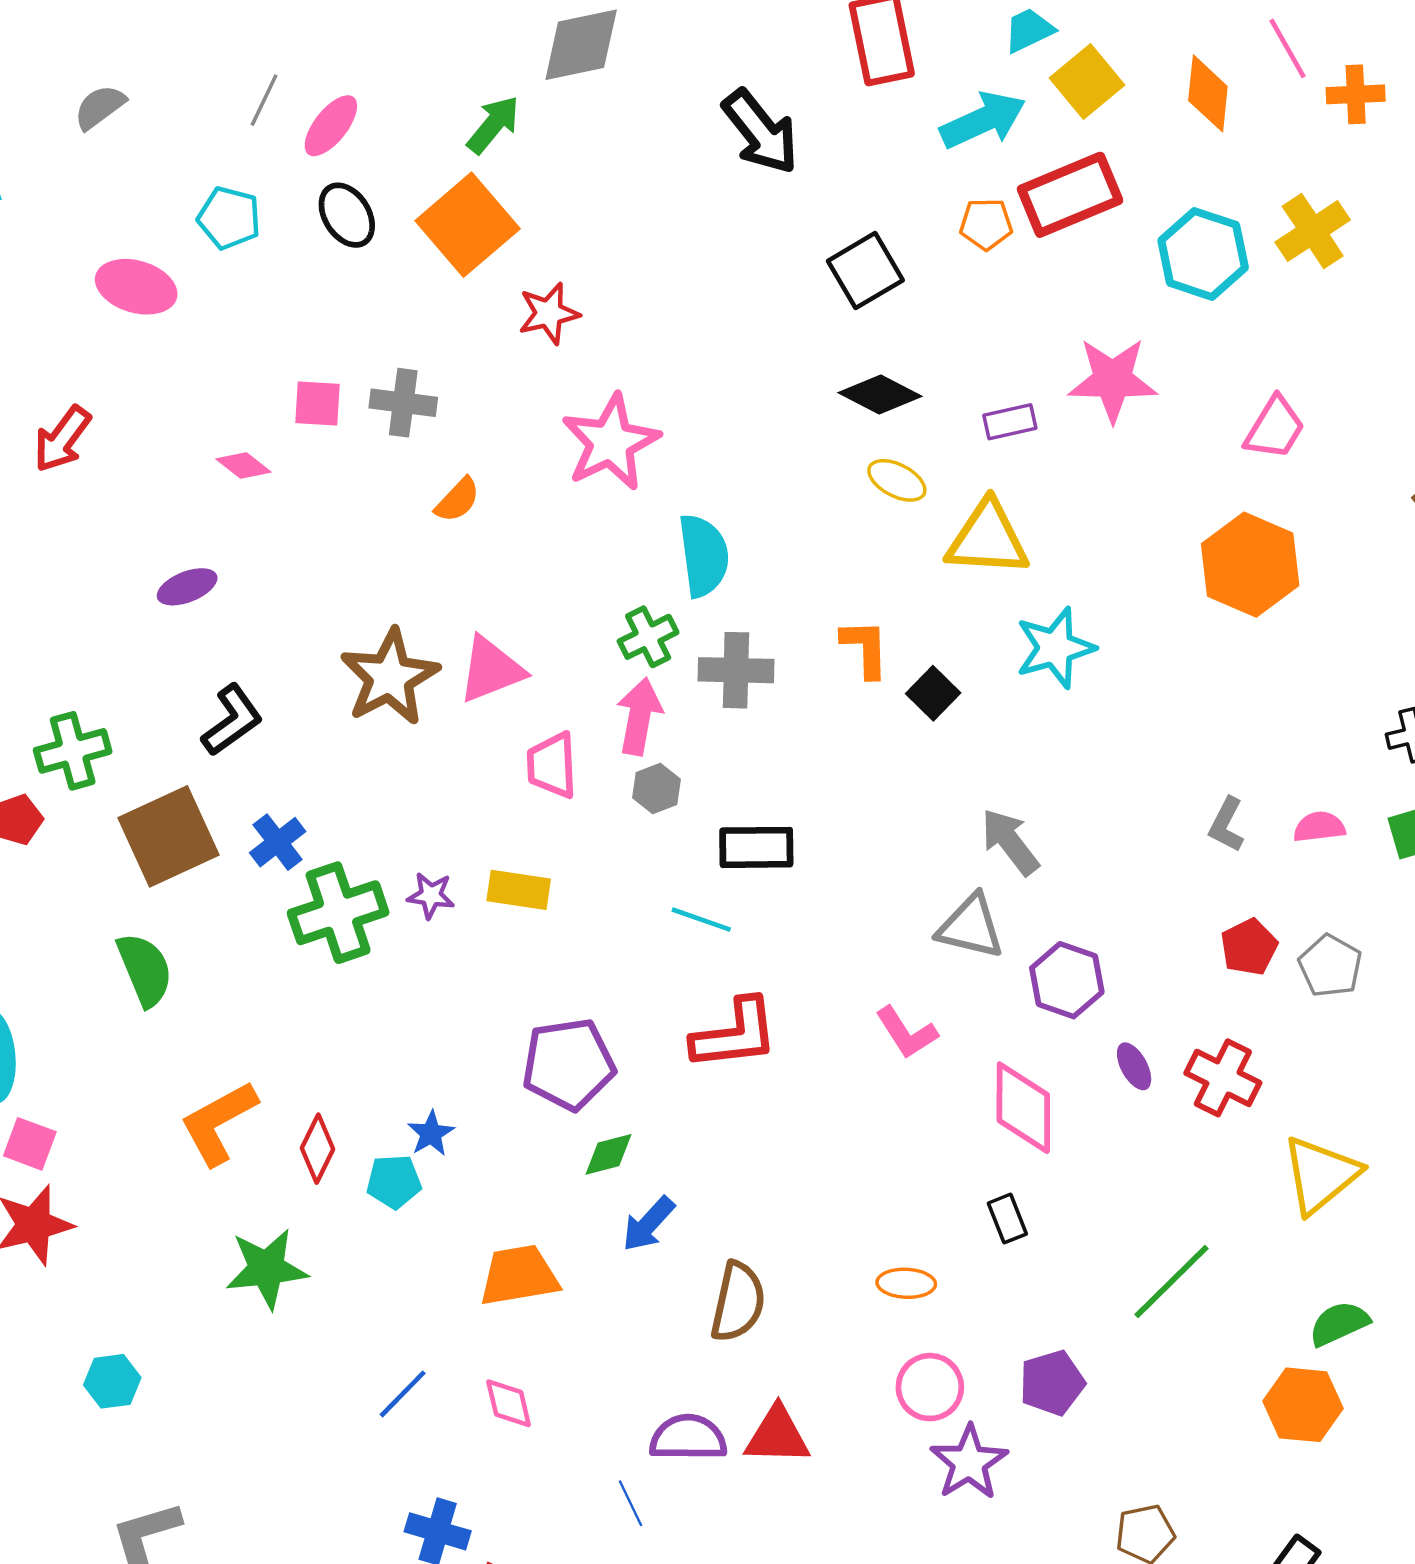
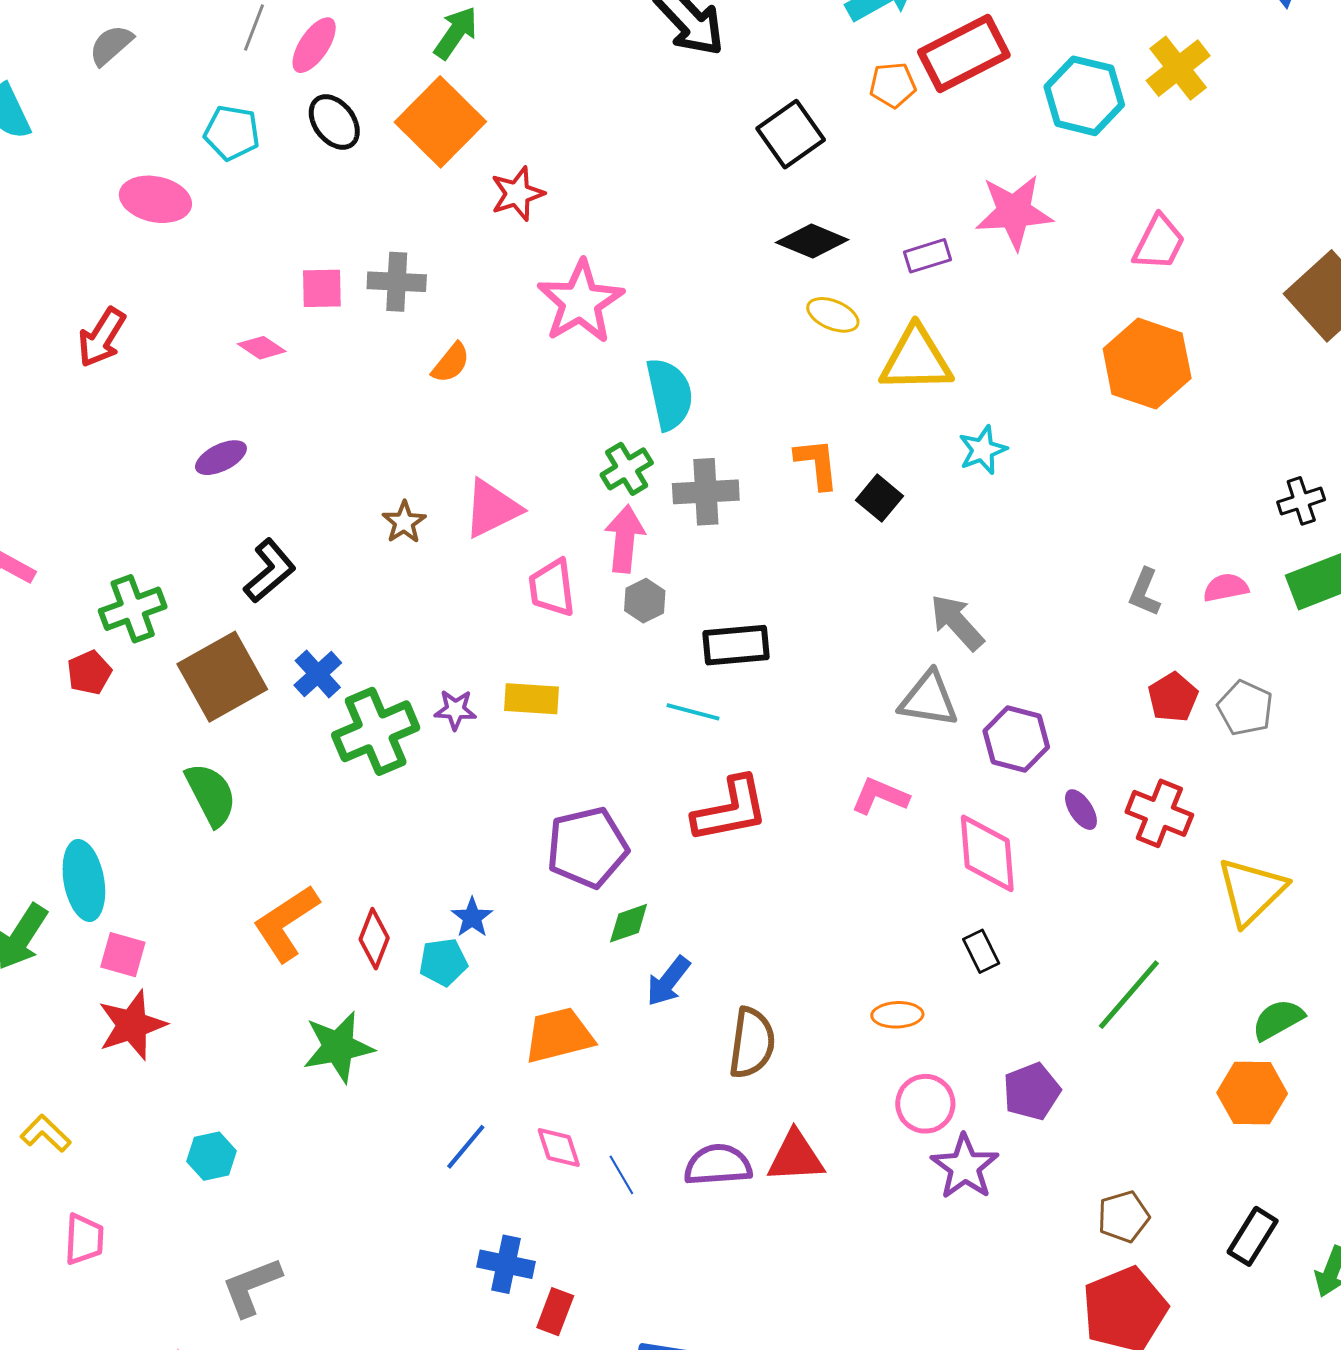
cyan star: (1055, 648) -> (983, 450), size x0.7
brown star: (390, 677) -> (404, 522), size x0.5
pink L-shape: (906, 1033) -> (880, 796), turned 150
blue line: (630, 1503) -> (621, 1175), moved

